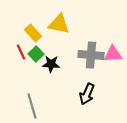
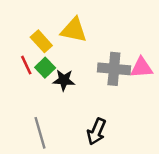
black arrow: (87, 94) -> (96, 132), moved

